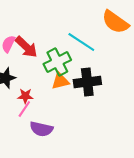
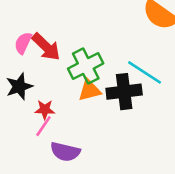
cyan line: (81, 42) -> (145, 72), moved

